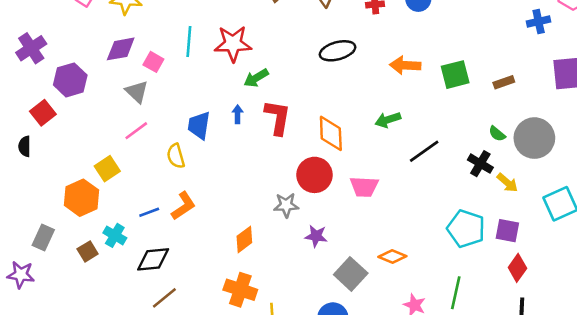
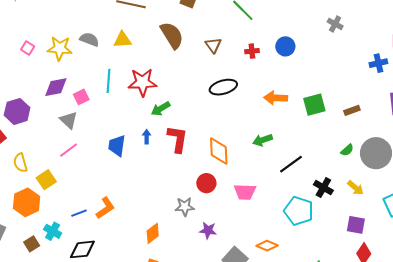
pink square: (153, 62) -> (81, 97), turned 35
green semicircle: (497, 134) -> (347, 150), turned -80
yellow semicircle: (176, 156) -> (20, 163), moved
black cross: (480, 164) -> (323, 188), moved
red circle: (315, 175) -> (206, 183), size x0.7
cyan pentagon: (466, 229) -> (299, 211), moved

